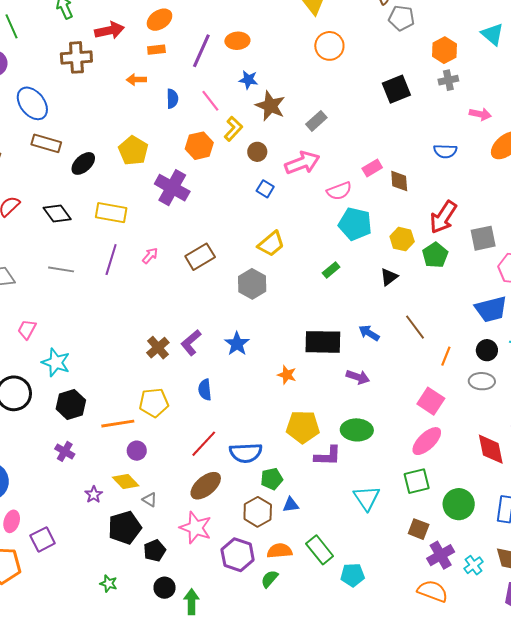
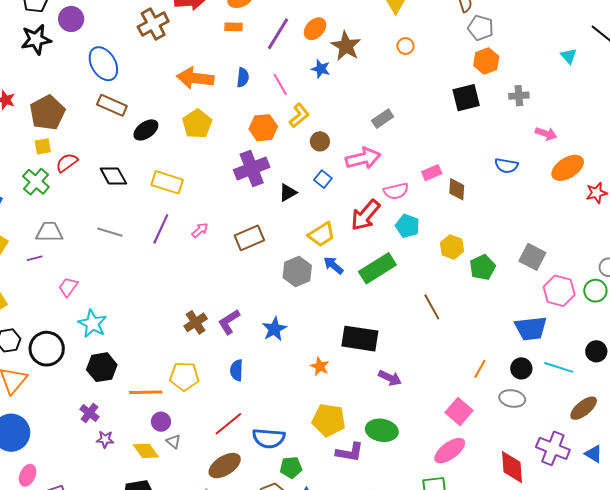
cyan triangle: (492, 34) -> (569, 56), size x0.7
orange ellipse: (237, 41) -> (315, 29), turned -50
orange circle: (329, 46) -> (405, 46), size x0.6
orange hexagon: (444, 50) -> (486, 61), moved
brown cross: (76, 57) -> (153, 24), turned -32
orange arrow: (136, 80) -> (195, 78), moved, size x1.8
brown star: (270, 106) -> (346, 46), moved
purple cross: (172, 188) -> (252, 169), moved, turned 32
red arrow: (443, 217) -> (365, 215), moved
cyan pentagon: (355, 224) -> (407, 226), size x0.7
gray square: (483, 238) -> (532, 257), turned 32
green rectangle: (331, 270) -> (377, 268), size x2.0
black triangle: (389, 277) -> (288, 193), moved
brown line: (415, 327) -> (432, 307), moved
blue arrow: (369, 333) -> (333, 265), moved
purple star: (94, 495) -> (105, 439), moved, turned 30
gray triangle: (150, 500) -> (173, 441), moved

